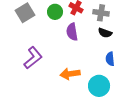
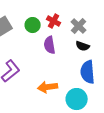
gray cross: (101, 13) -> (79, 26), turned 35
blue semicircle: (110, 59) -> (88, 72), size x1.6

